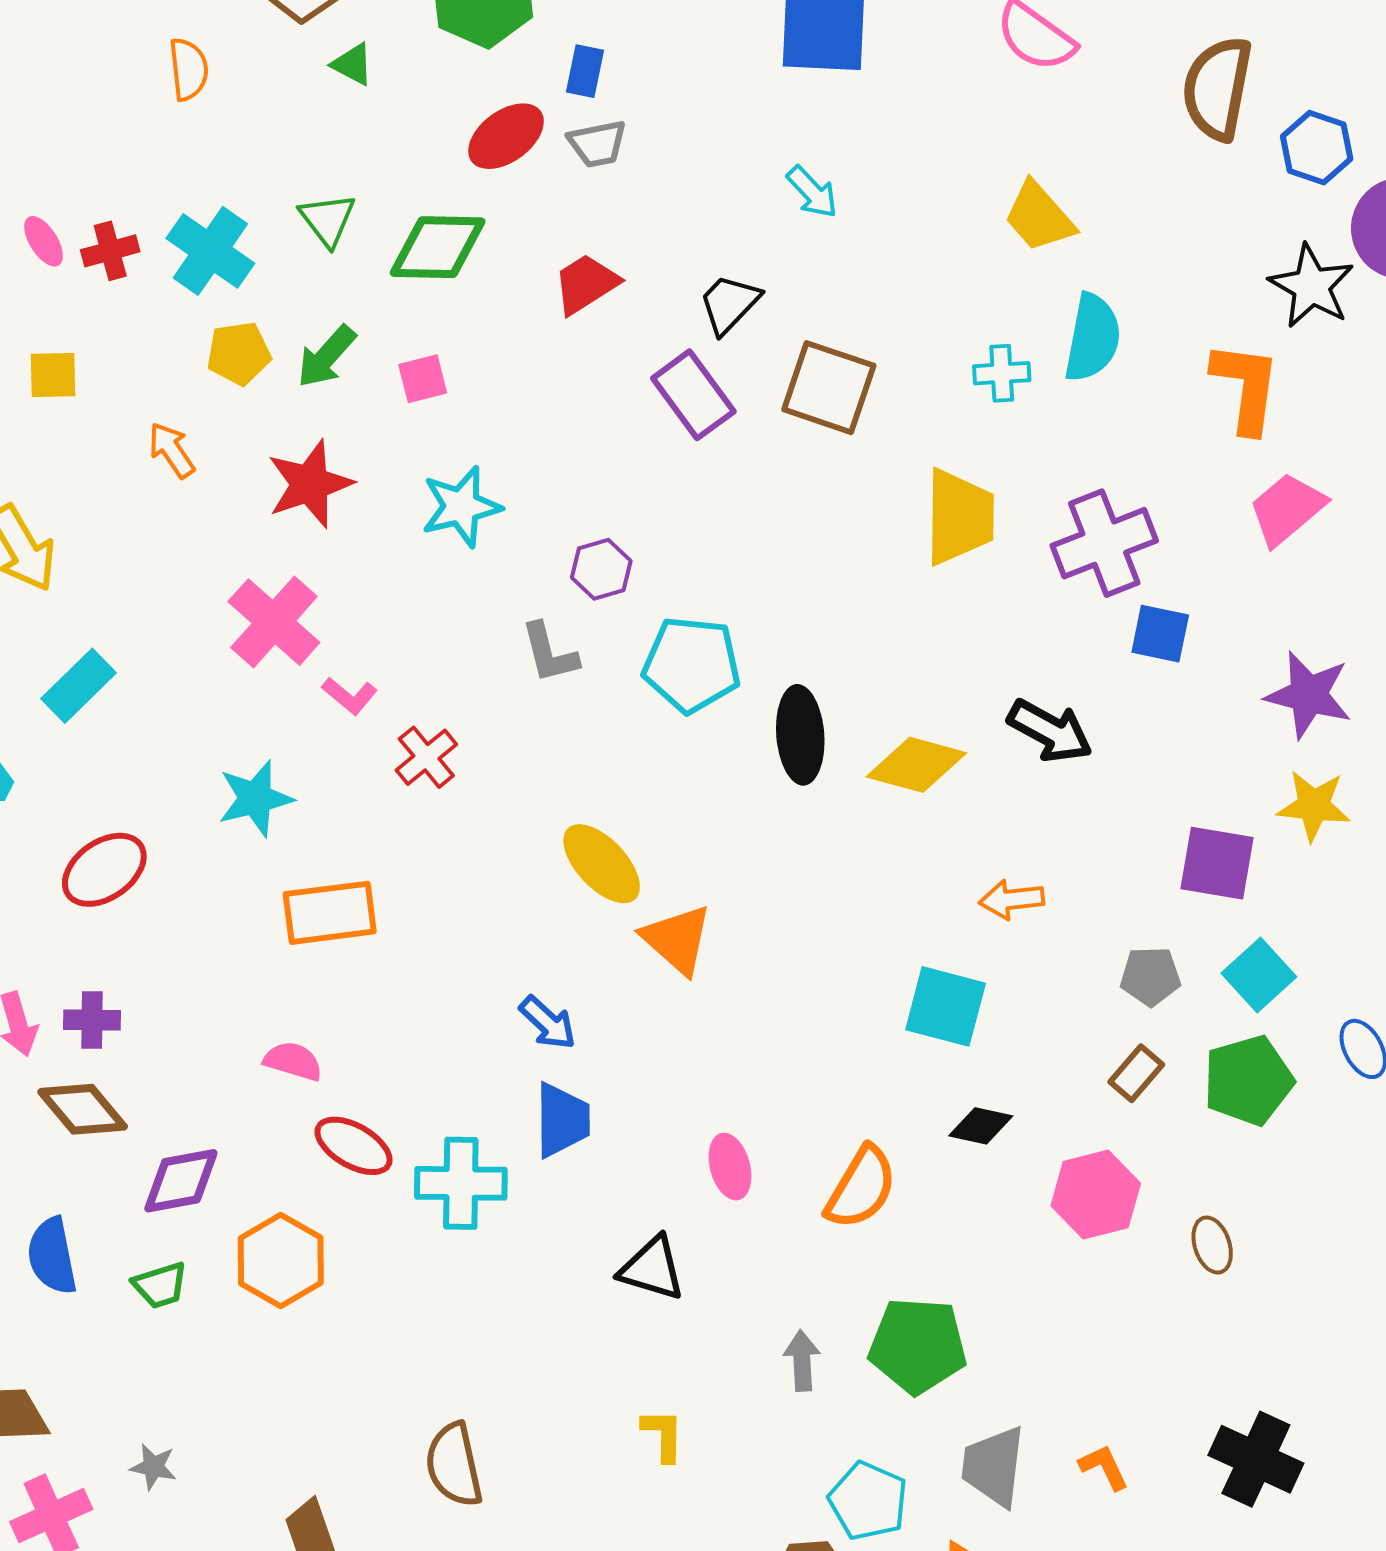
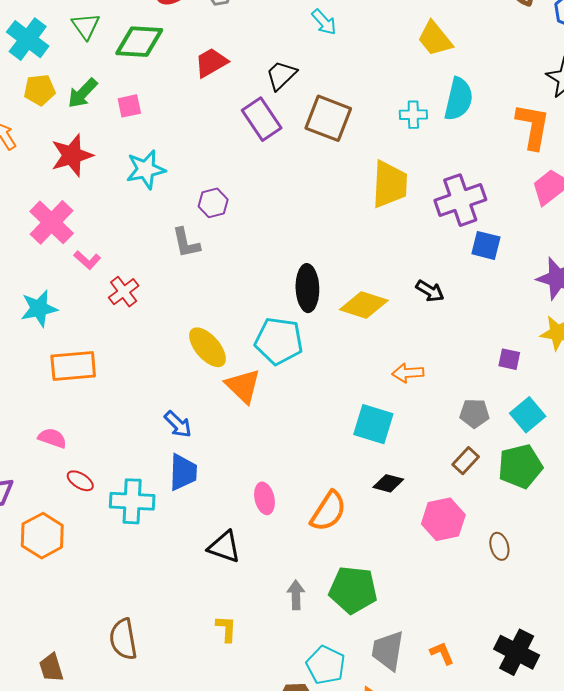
cyan pentagon: (692, 665) -> (279, 341), moved
black arrow: (1050, 731) -> (430, 291), size x0.7
purple square: (1217, 863) -> (509, 359), size x0.6
red ellipse: (354, 1146) -> (80, 481), size x0.7

